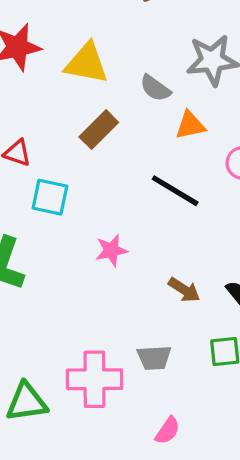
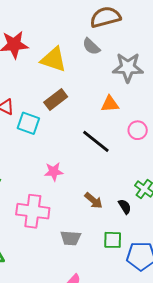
gray semicircle: (155, 88) -> (91, 46), moved
cyan square: (50, 197) -> (28, 123), moved
pink cross: (94, 379) -> (33, 211), moved

